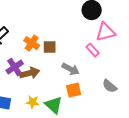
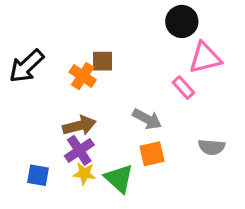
brown square: (50, 47) -> (102, 61), moved
purple cross: (15, 67) -> (79, 150), moved
gray semicircle: (110, 86) -> (212, 147), turned -35

